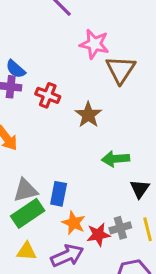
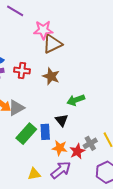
brown triangle: (121, 70) -> (52, 44), moved, turned 45
black triangle: (140, 189) -> (62, 120), moved
gray triangle: (25, 190) -> (16, 108), moved
green rectangle: (28, 213) -> (26, 134), moved

